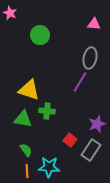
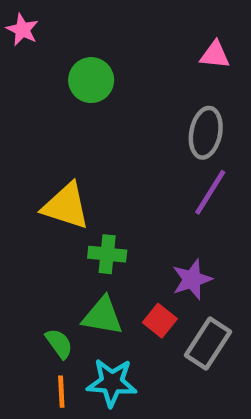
purple line: (80, 82) -> (210, 192), moved
green triangle: (23, 119) -> (103, 316), moved
purple star: (97, 124) -> (192, 279), moved

